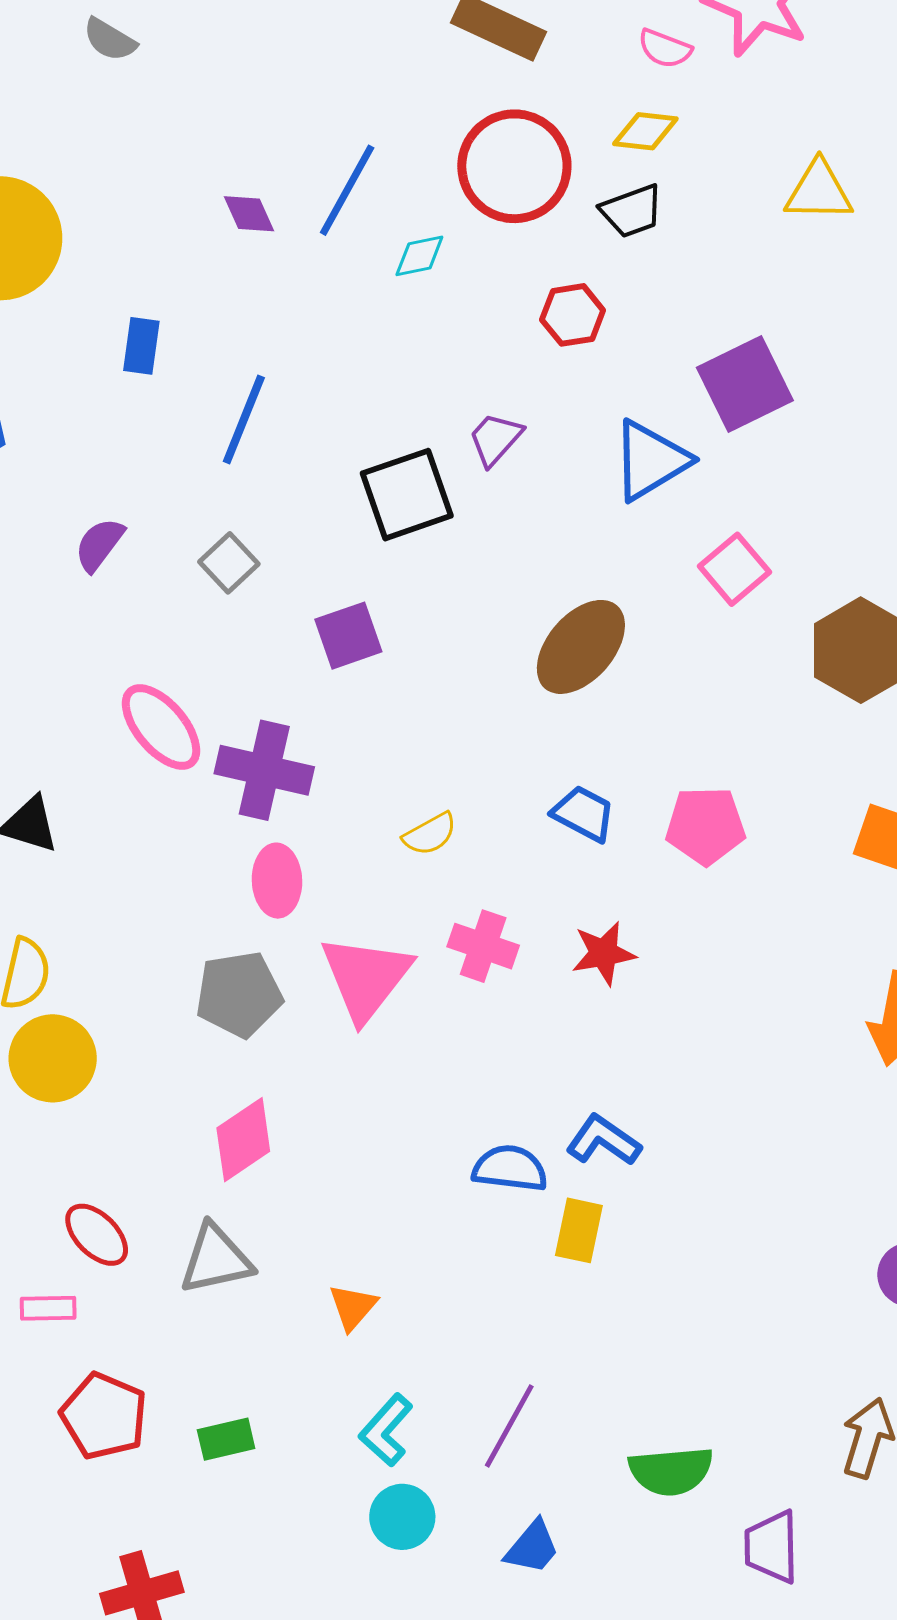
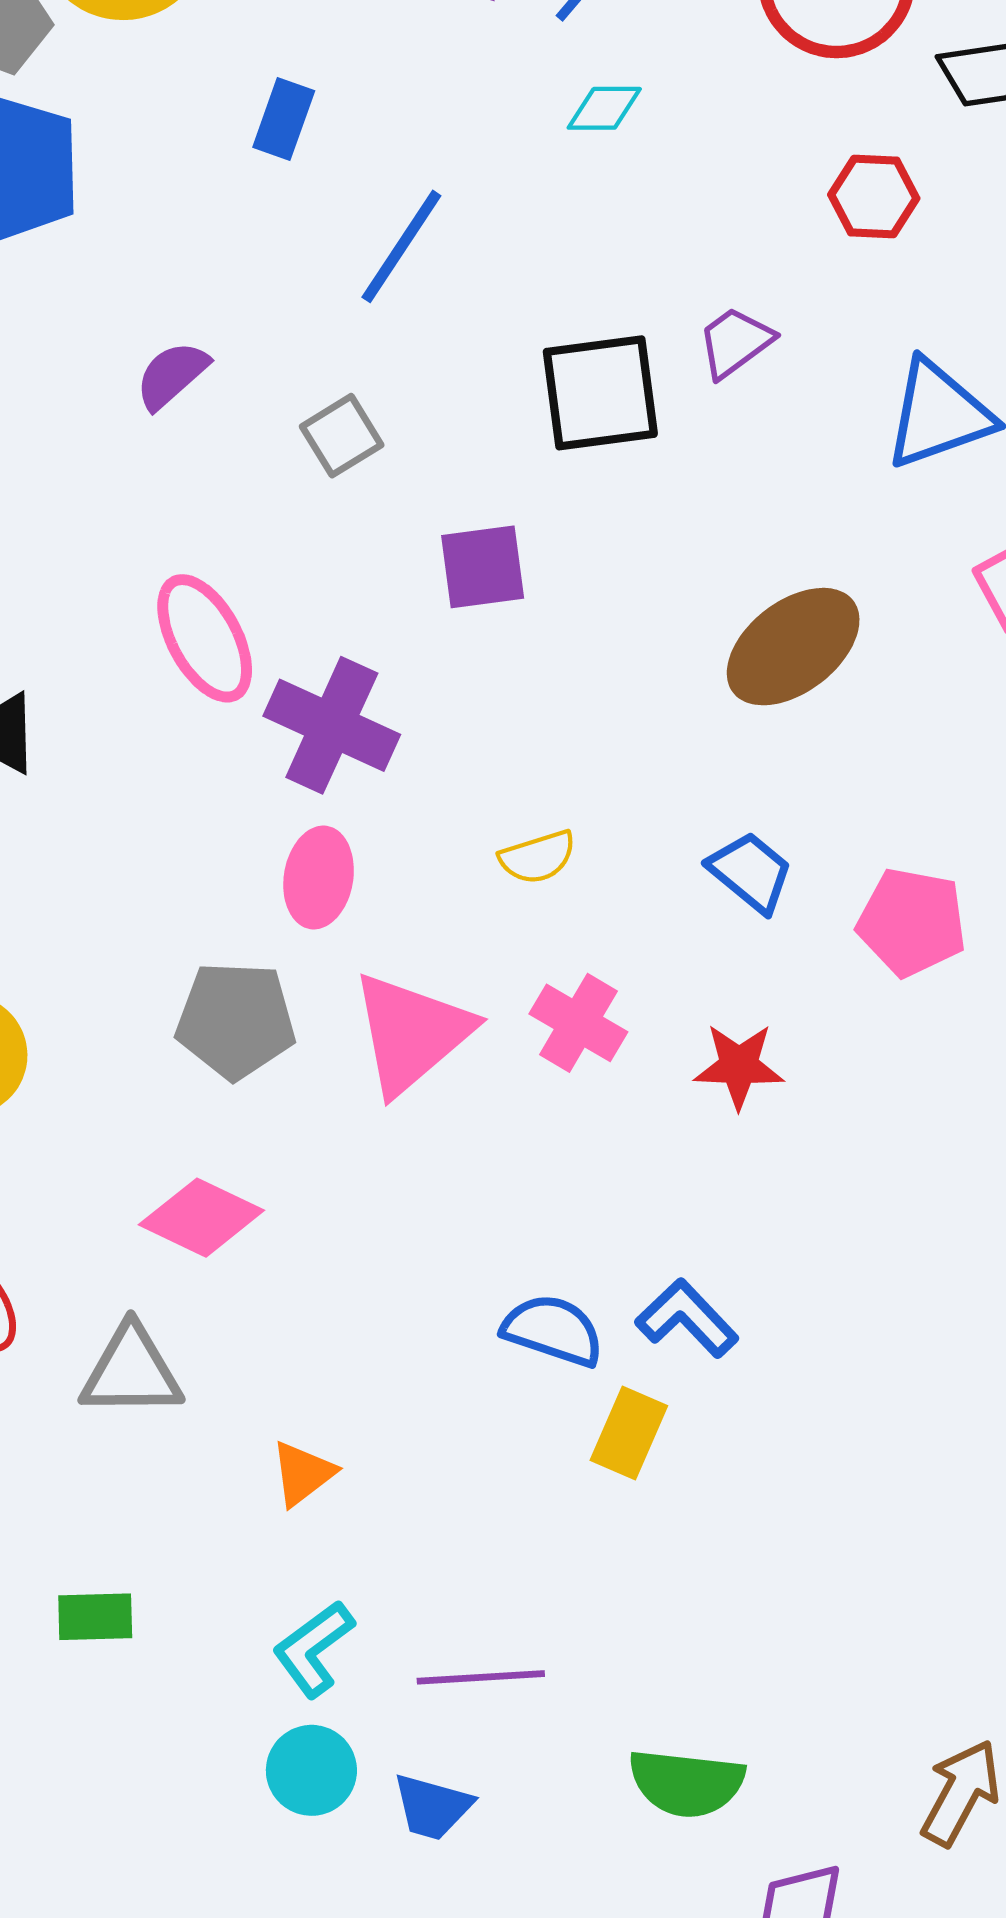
cyan diamond: (419, 256) -> (604, 108), moved
pink diamond: (243, 1140) -> (201, 1218), turned 48
purple line: (509, 1426) -> (481, 1677), turned 46
blue trapezoid: (532, 1547) -> (432, 1807), moved, turned 54

